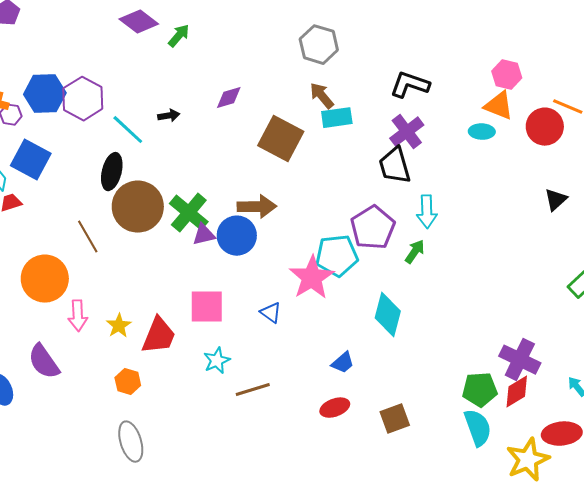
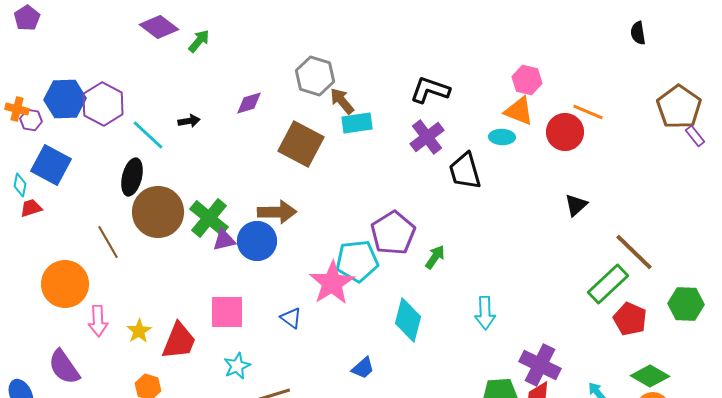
gray hexagon: (319, 45) -> (315, 76), moved
black trapezoid: (395, 166) -> (465, 171), moved
cyan arrow: (427, 212) -> (485, 313), moved

